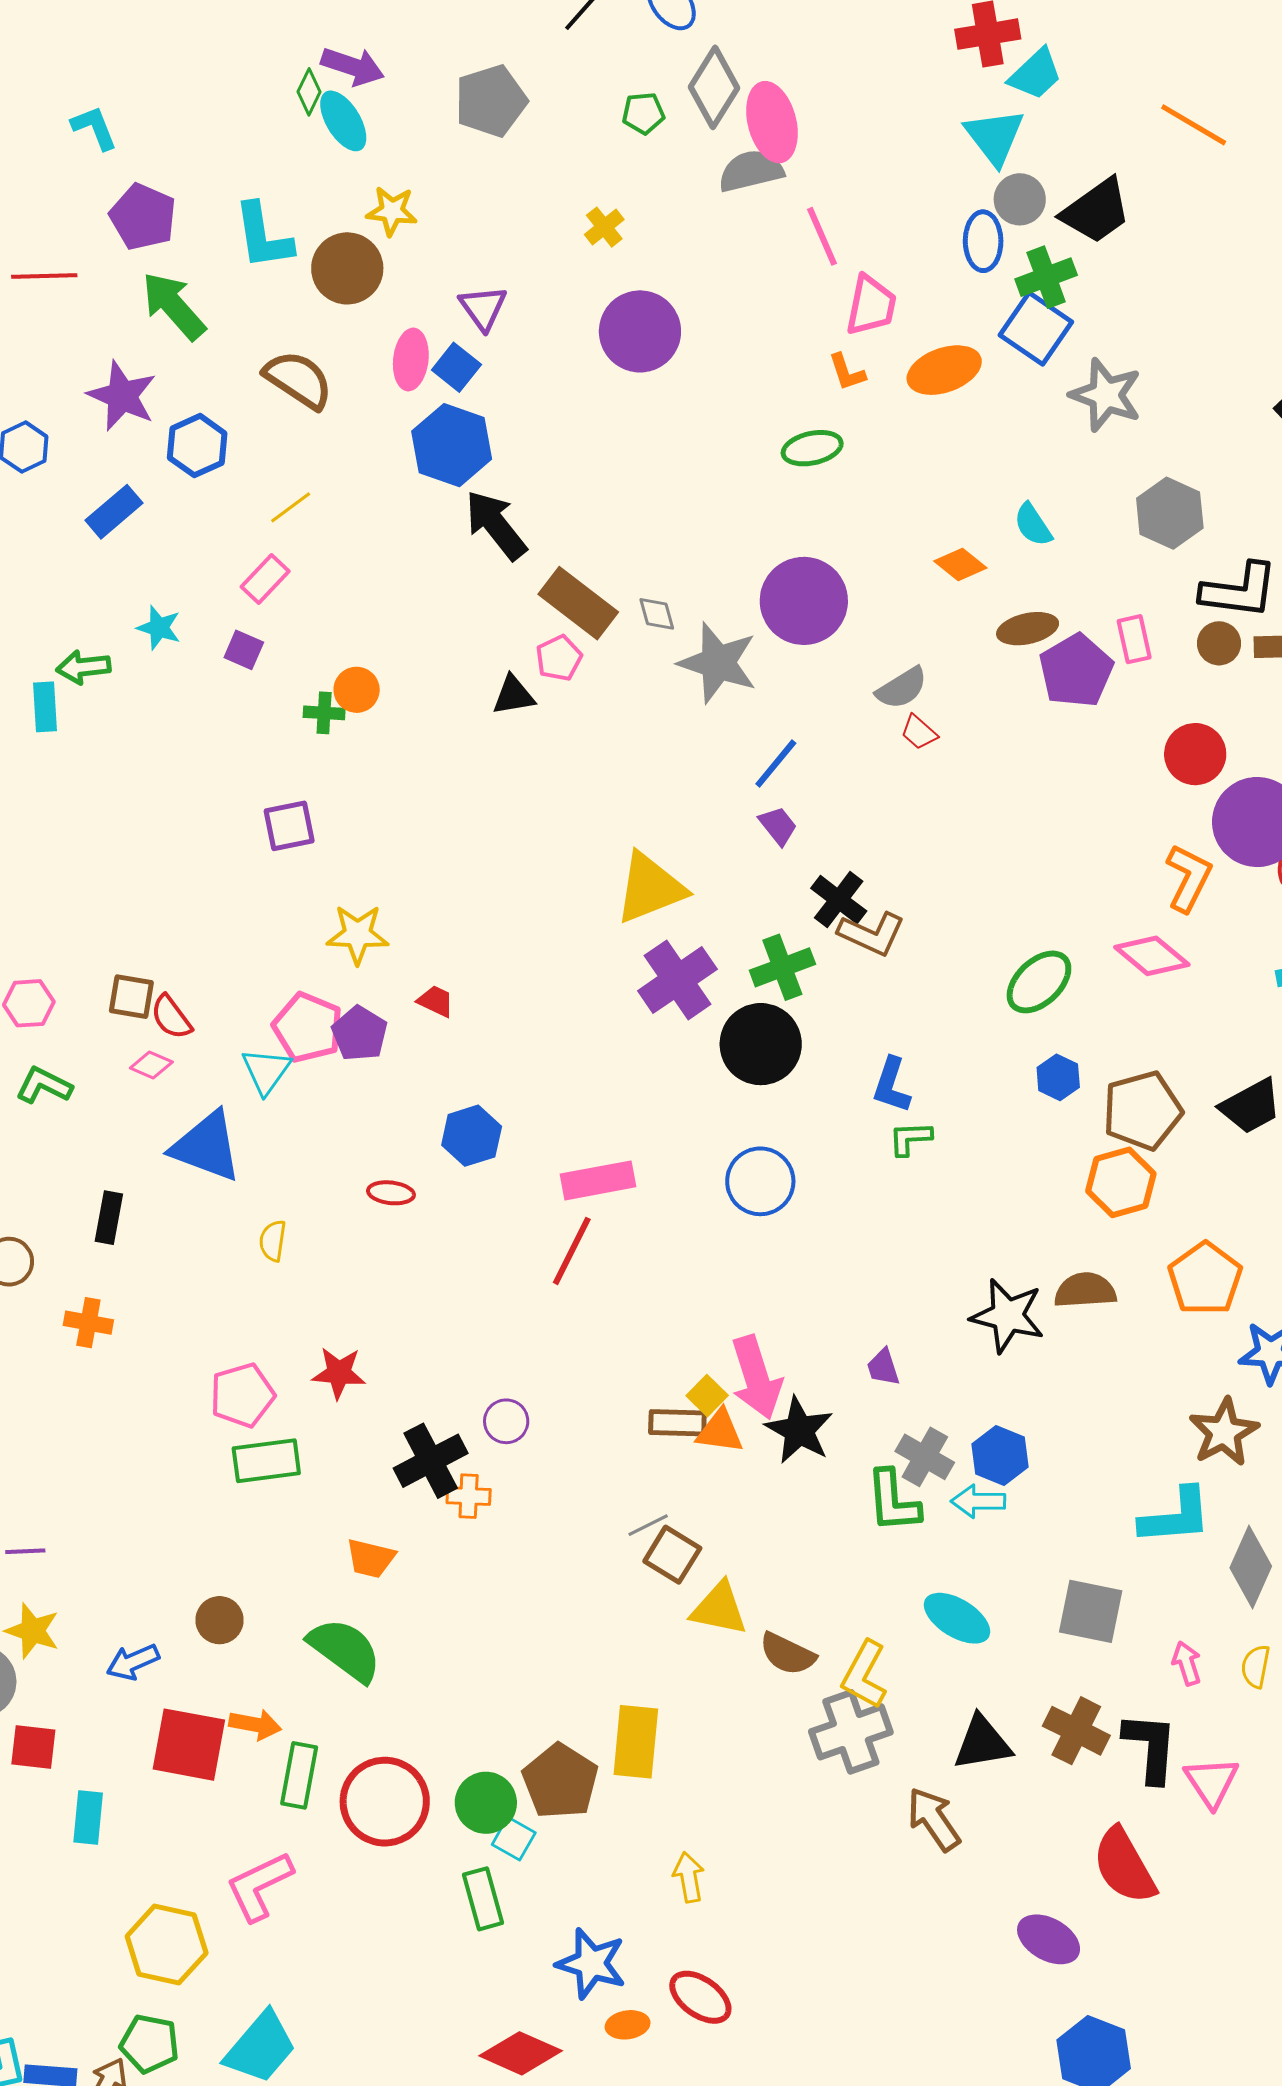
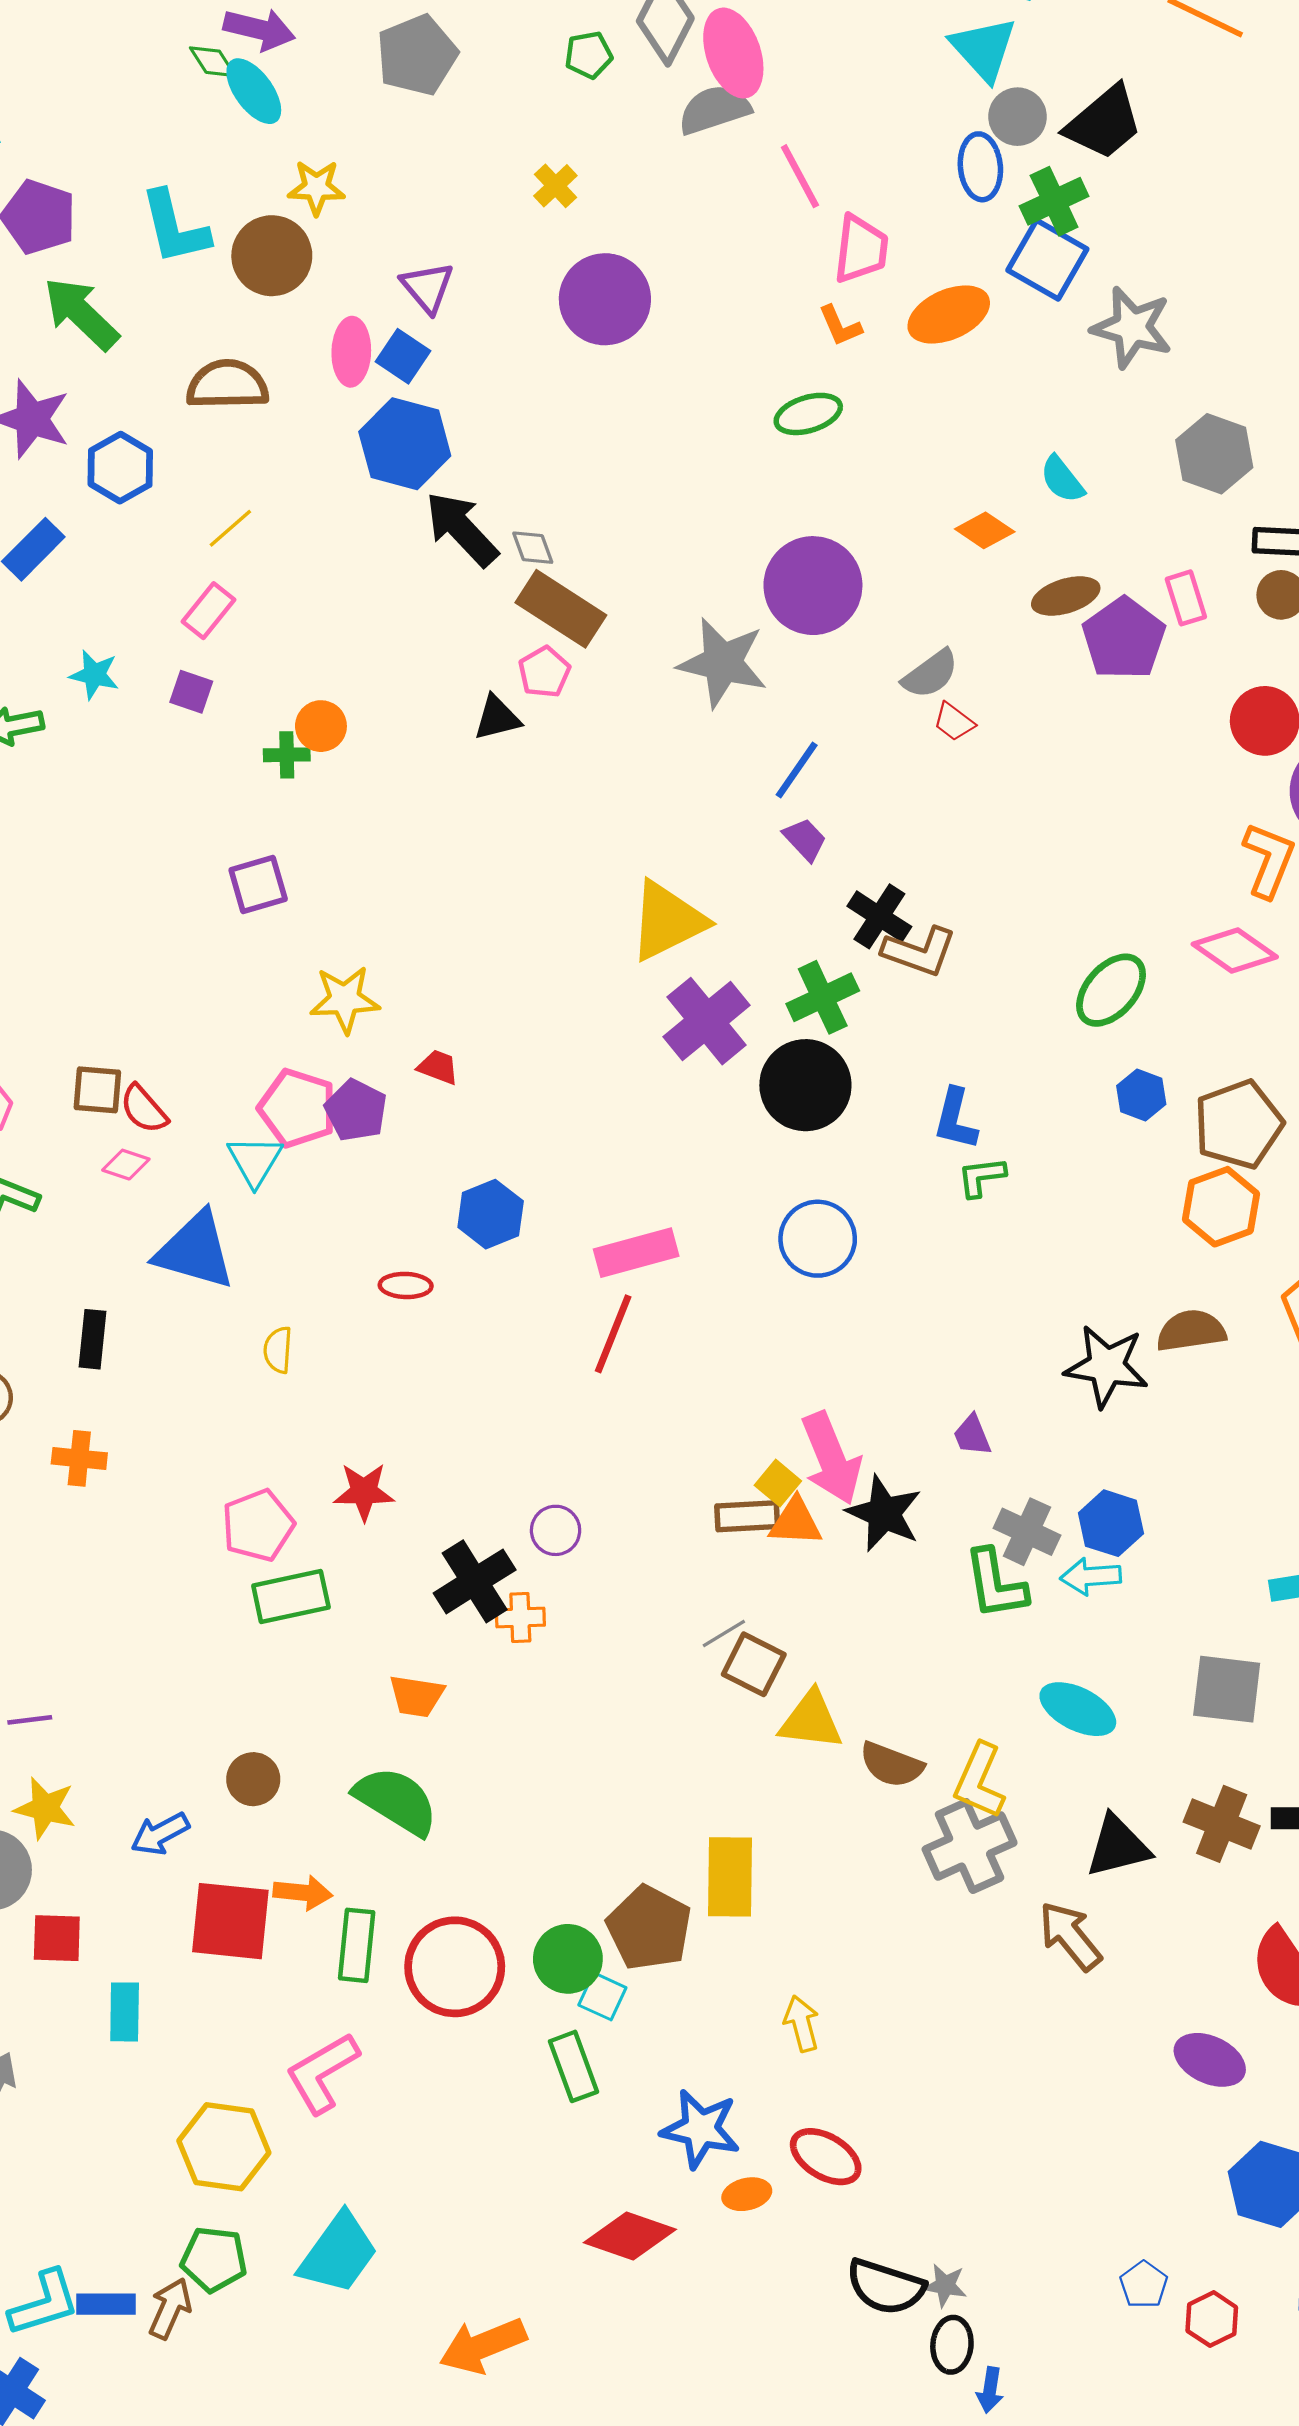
green diamond: (309, 92) -> (213, 62), turned -54
brown semicircle: (298, 380) -> (227, 385), turned -30
gray diamond: (657, 614) -> (533, 548), moved

